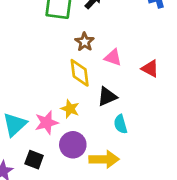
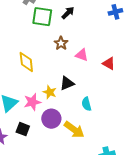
yellow diamond: (80, 73) -> (26, 62), moved
black triangle: (107, 97) -> (67, 83), moved
yellow arrow: (104, 159) -> (74, 130), turned 35

